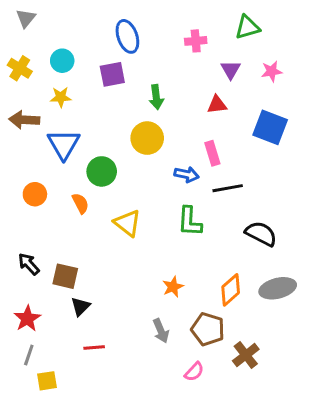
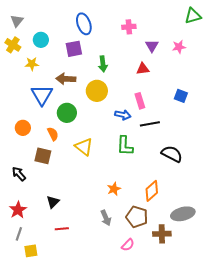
gray triangle: (26, 18) -> (17, 21), moved
green triangle: (247, 27) -> (193, 16), moved
yellow star: (61, 97) -> (32, 64), moved
brown arrow: (24, 120) -> (66, 79), moved
blue square: (270, 127) -> (181, 96), moved, size x0.6
brown square: (65, 276) -> (43, 156), moved
gray ellipse: (278, 288) -> (183, 214), moved
brown cross: (246, 355) -> (162, 234), turned 36

